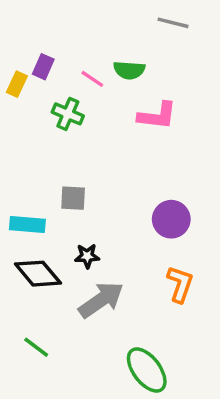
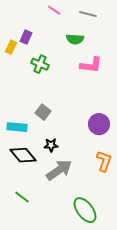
gray line: (173, 23) -> (88, 14), moved
pink line: (92, 79) -> (54, 10), moved
gray square: (73, 198) -> (43, 112), turned 35

